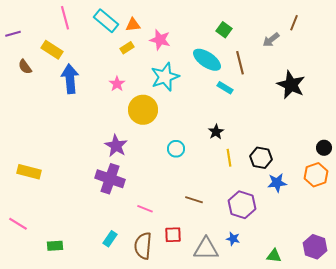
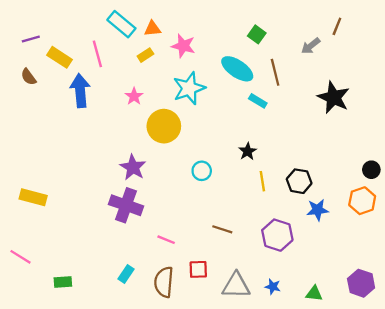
pink line: (65, 18) -> (97, 54), moved
purple line: (13, 34) -> (31, 39), moved
blue star: (233, 239) -> (273, 287), moved

